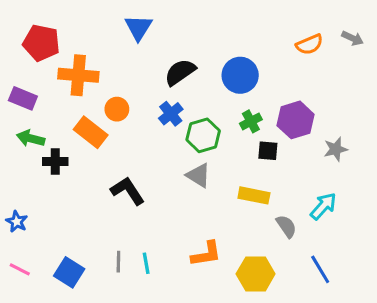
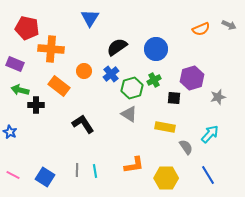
orange circle: (117, 109) -> (84, 71), moved
green cross: (251, 121) -> (154, 80), moved
blue star: (17, 222) -> (10, 132), moved

